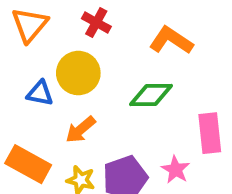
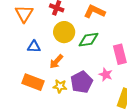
yellow circle: (78, 73) -> (64, 32), moved

